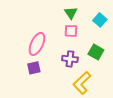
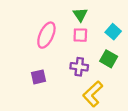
cyan square: (100, 20) -> (113, 32), moved
pink ellipse: (37, 44) -> (46, 35), moved

